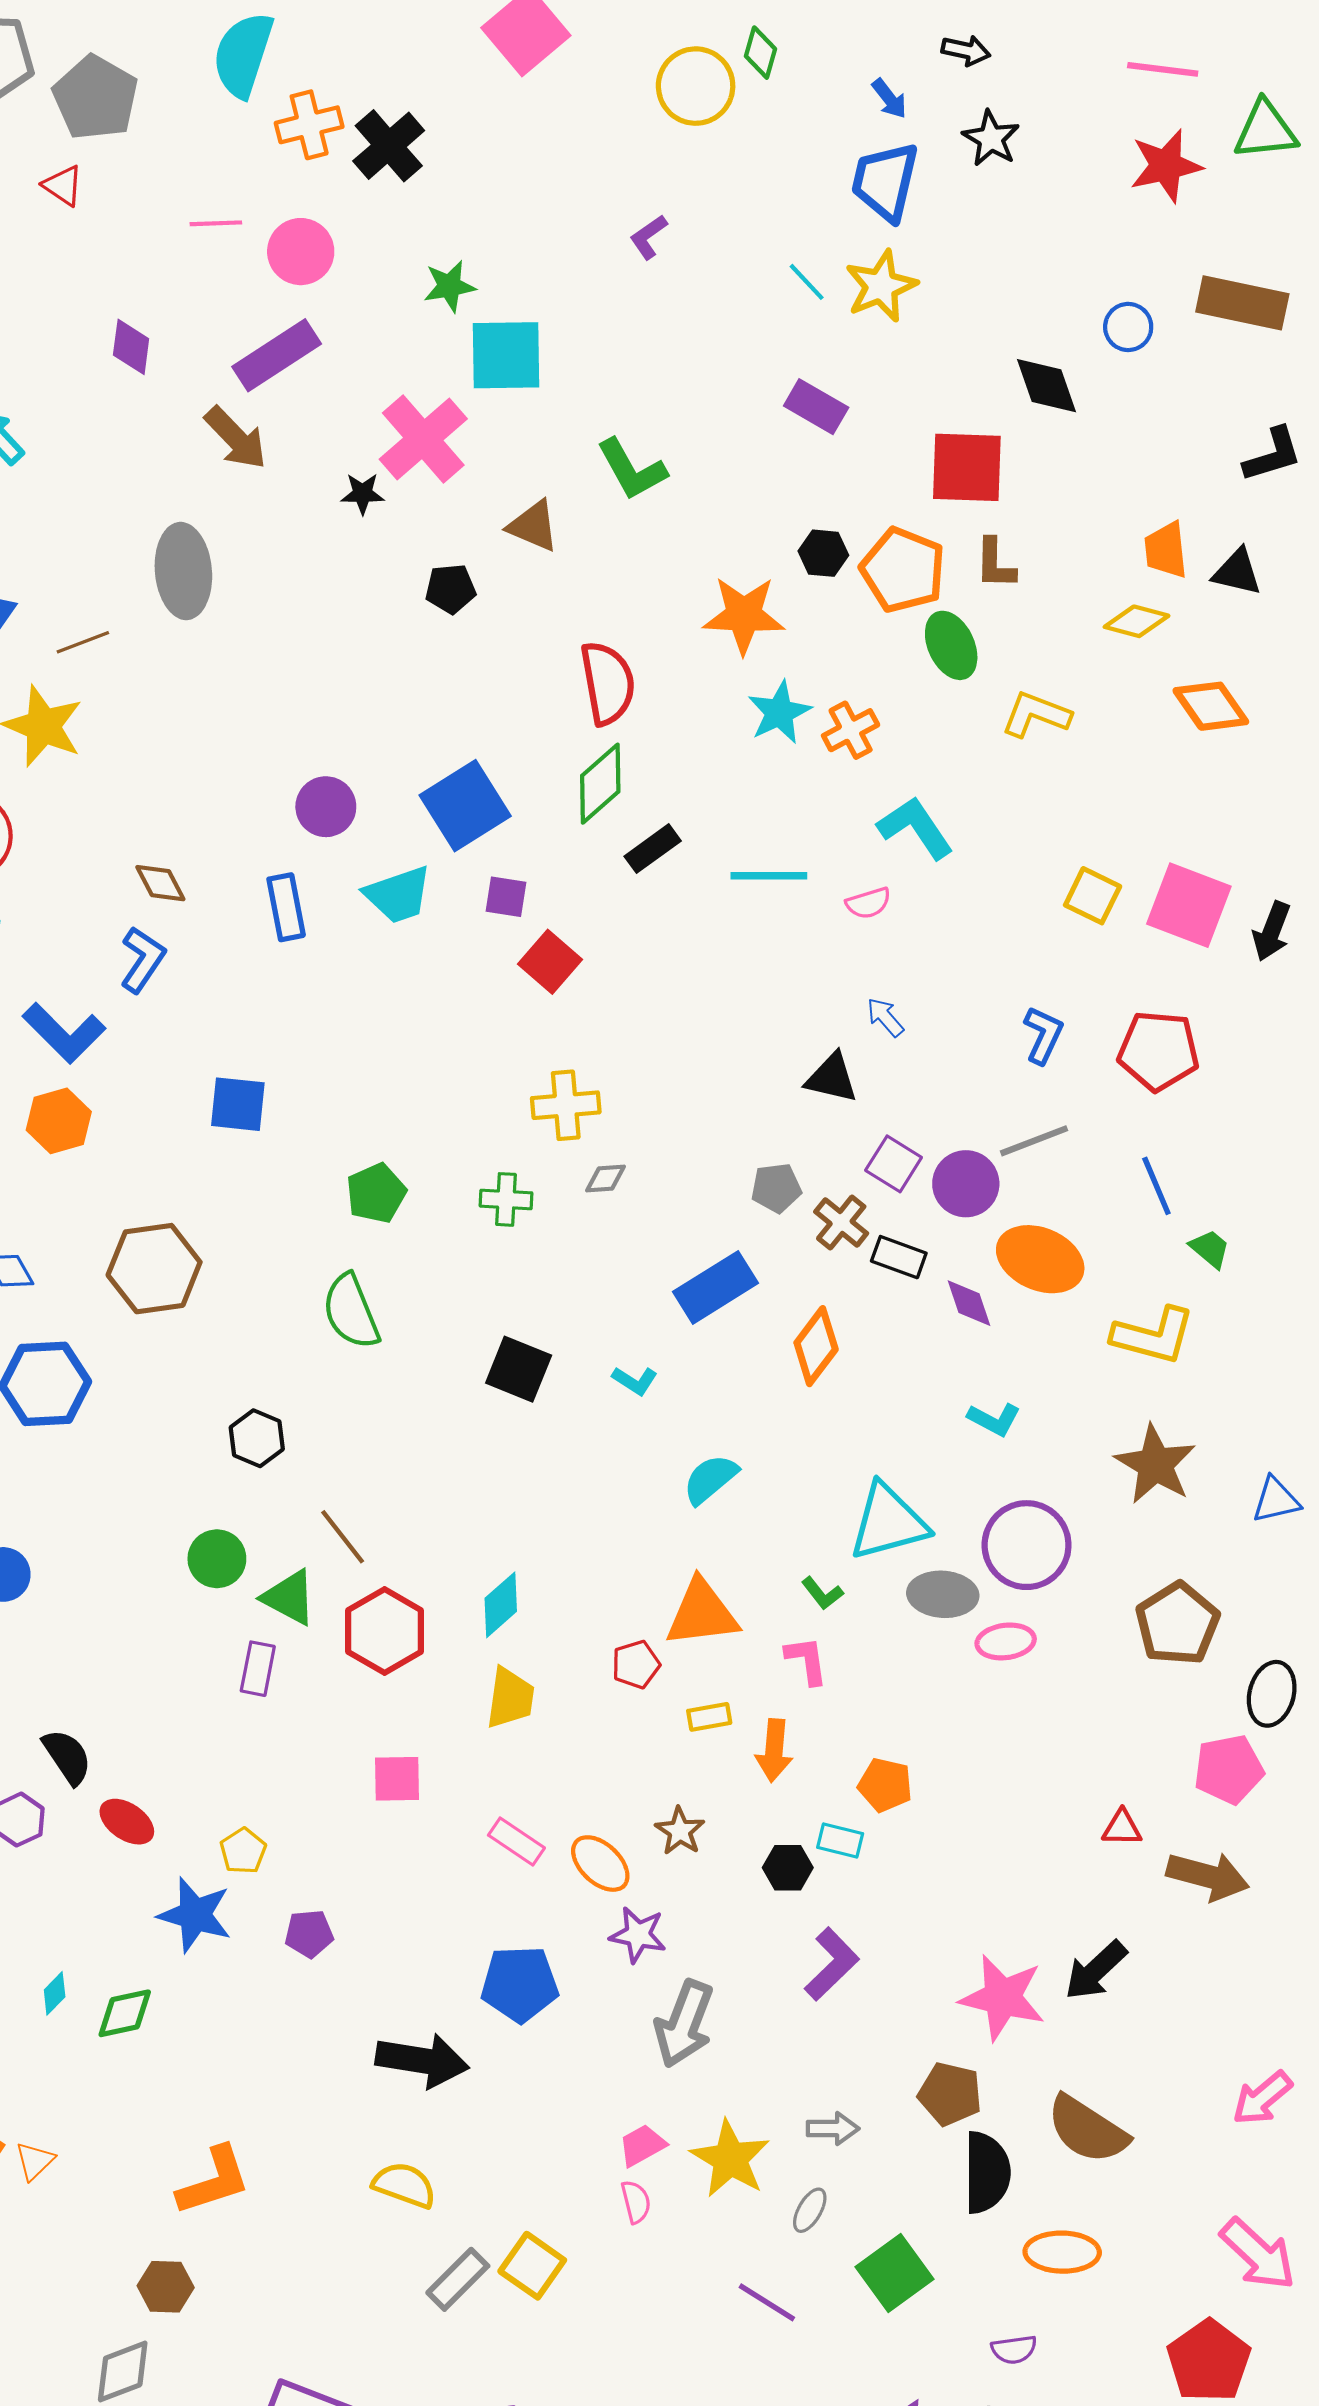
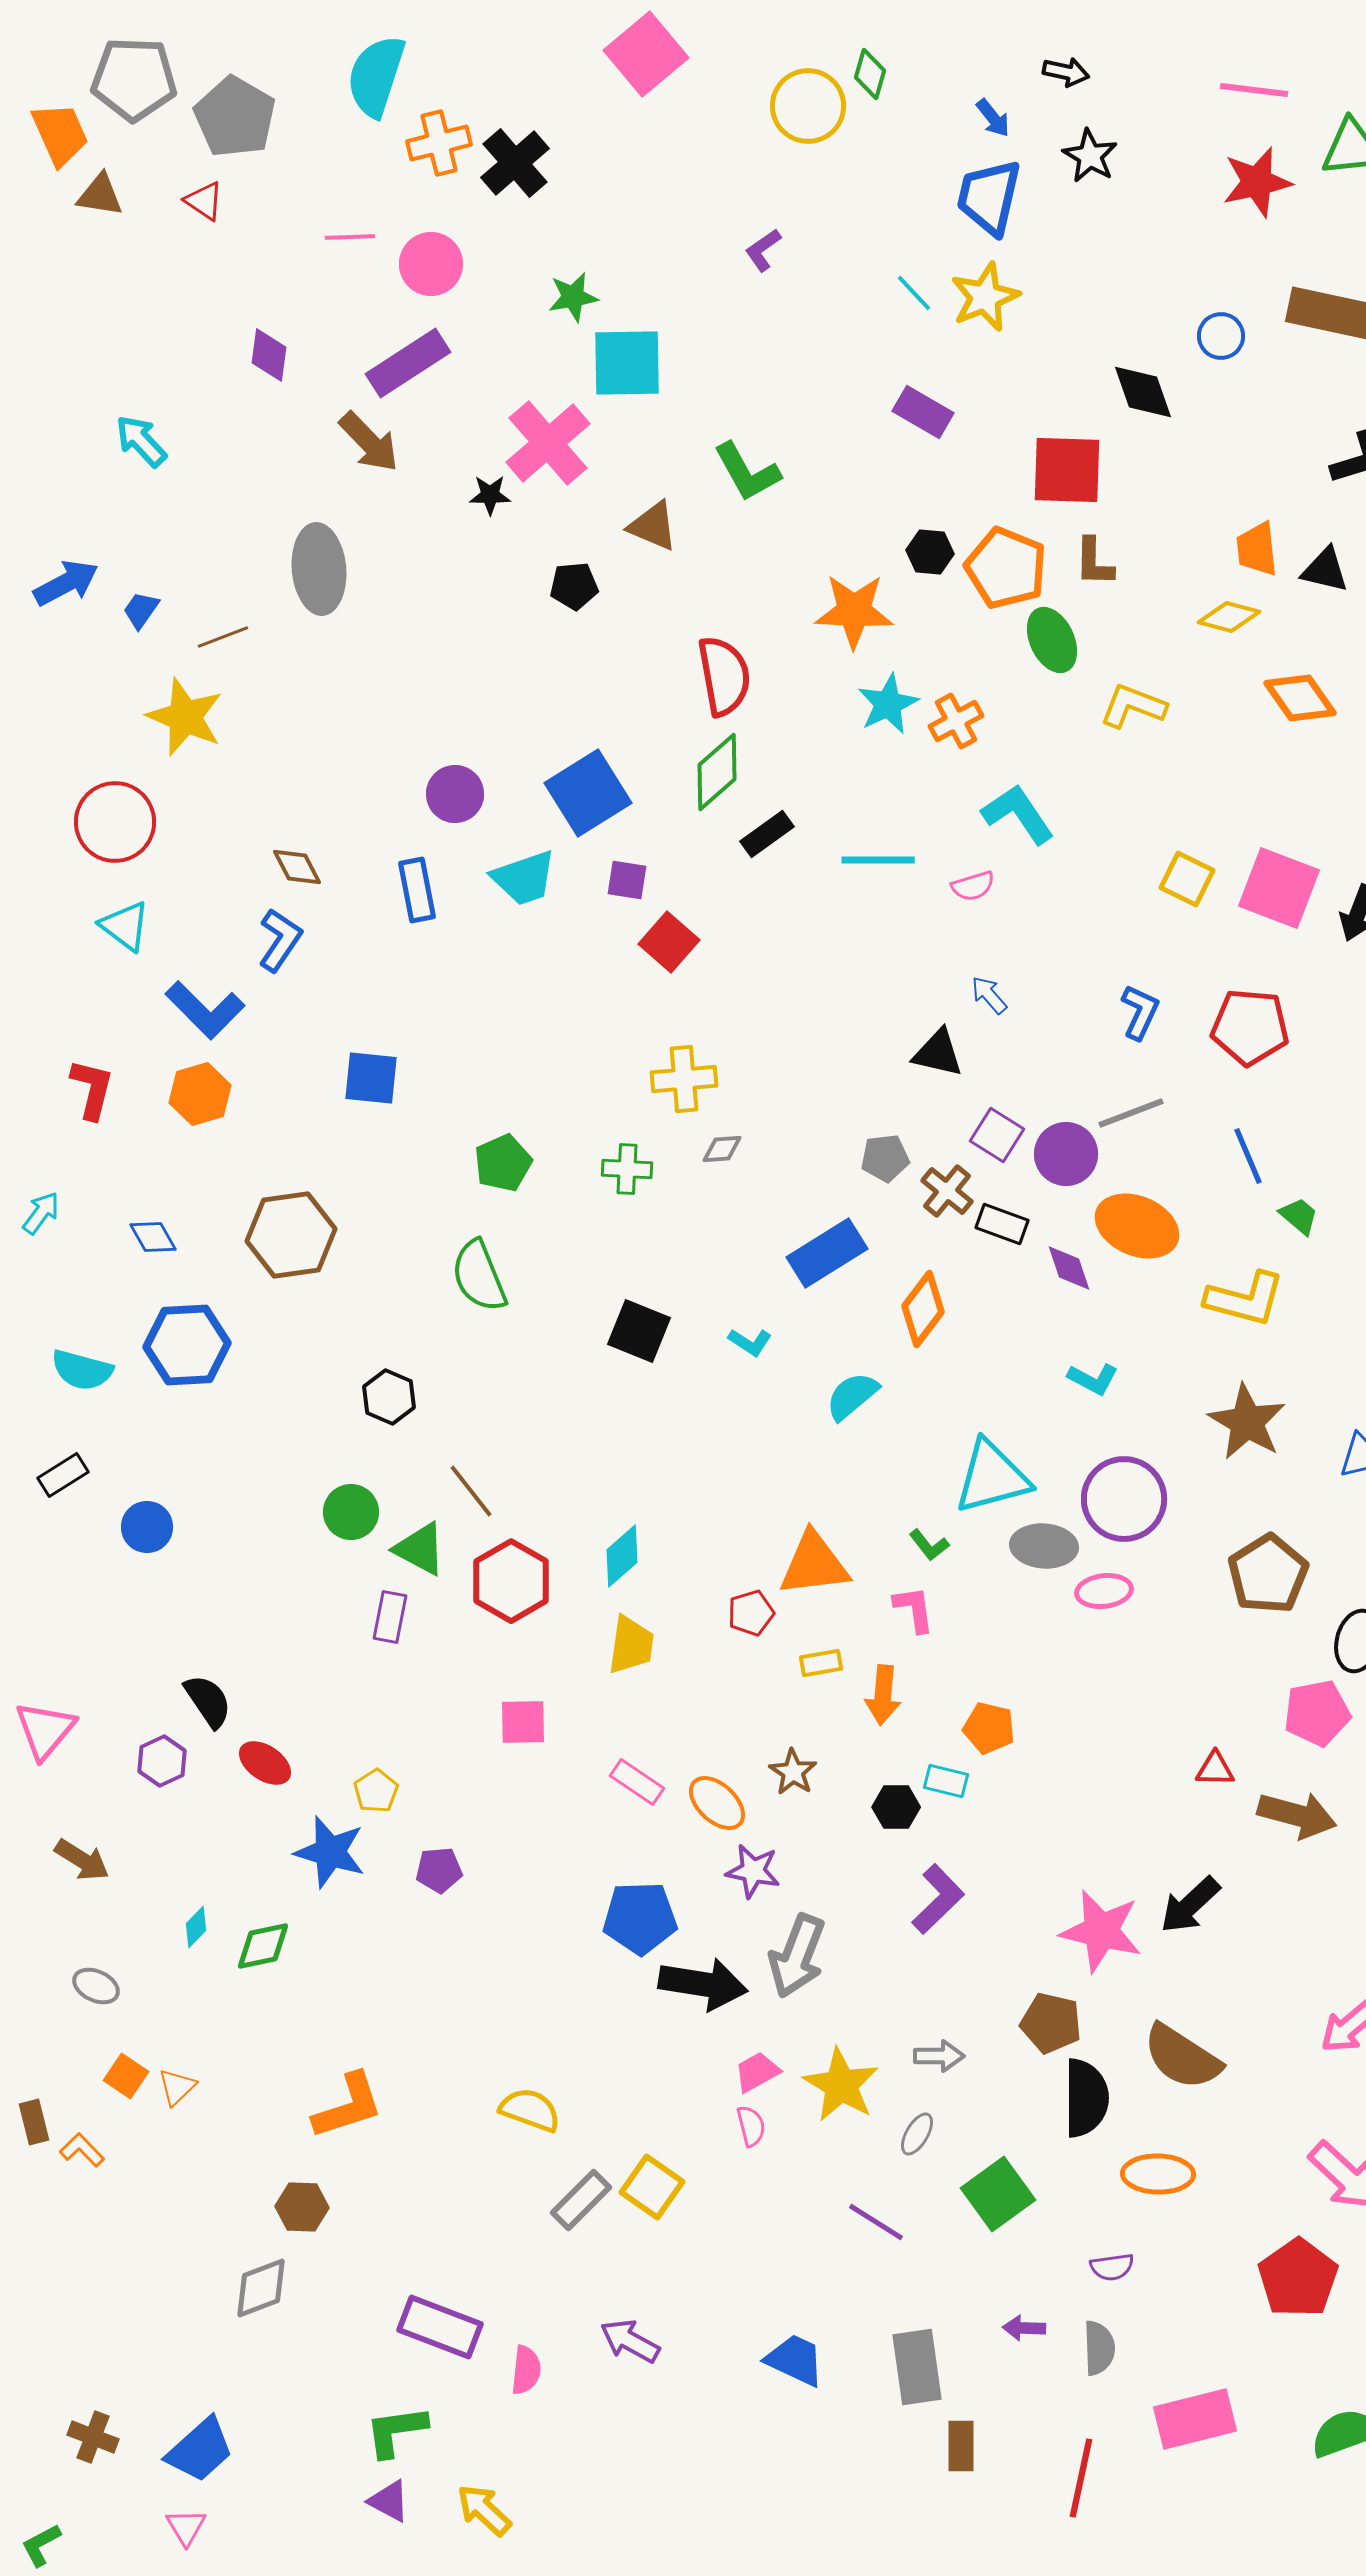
cyan semicircle: (710, 1479) -> (852, 1396), moved
black arrow: (422, 2060) -> (703, 1984), moved

